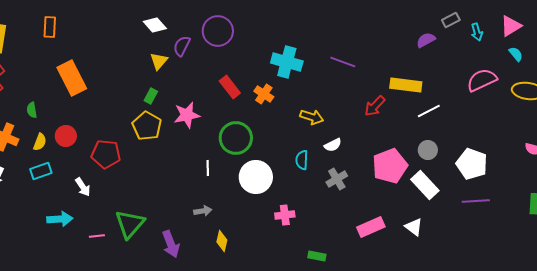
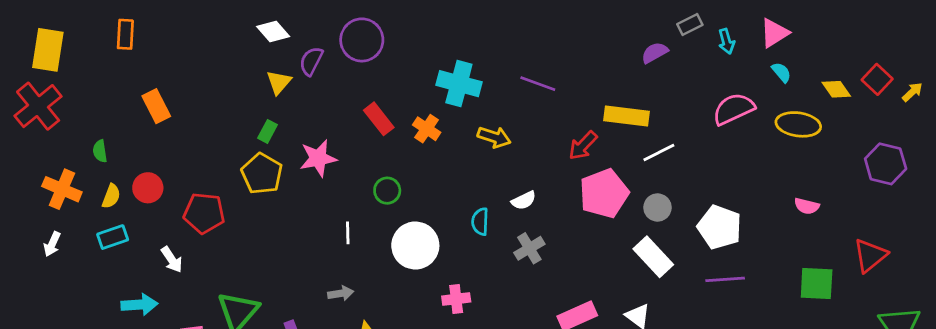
orange rectangle: (72, 78) -> (156, 106), size x0.7
yellow arrow: (312, 117) -> (494, 137), moved
green circle: (236, 138) -> (387, 191), size x0.6
pink pentagon: (390, 166) -> (604, 193), moved

